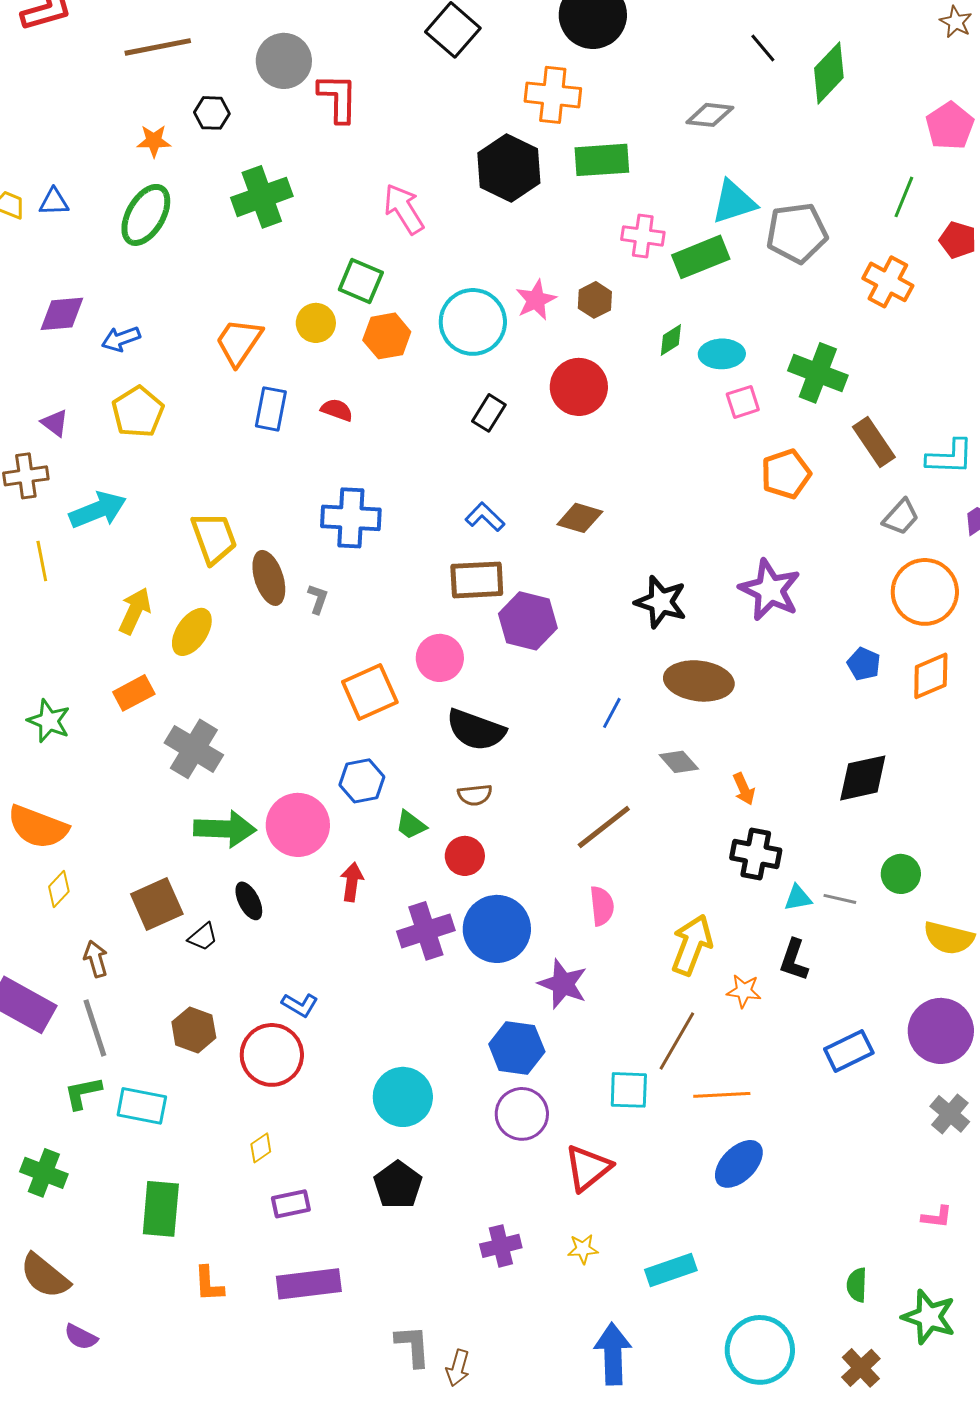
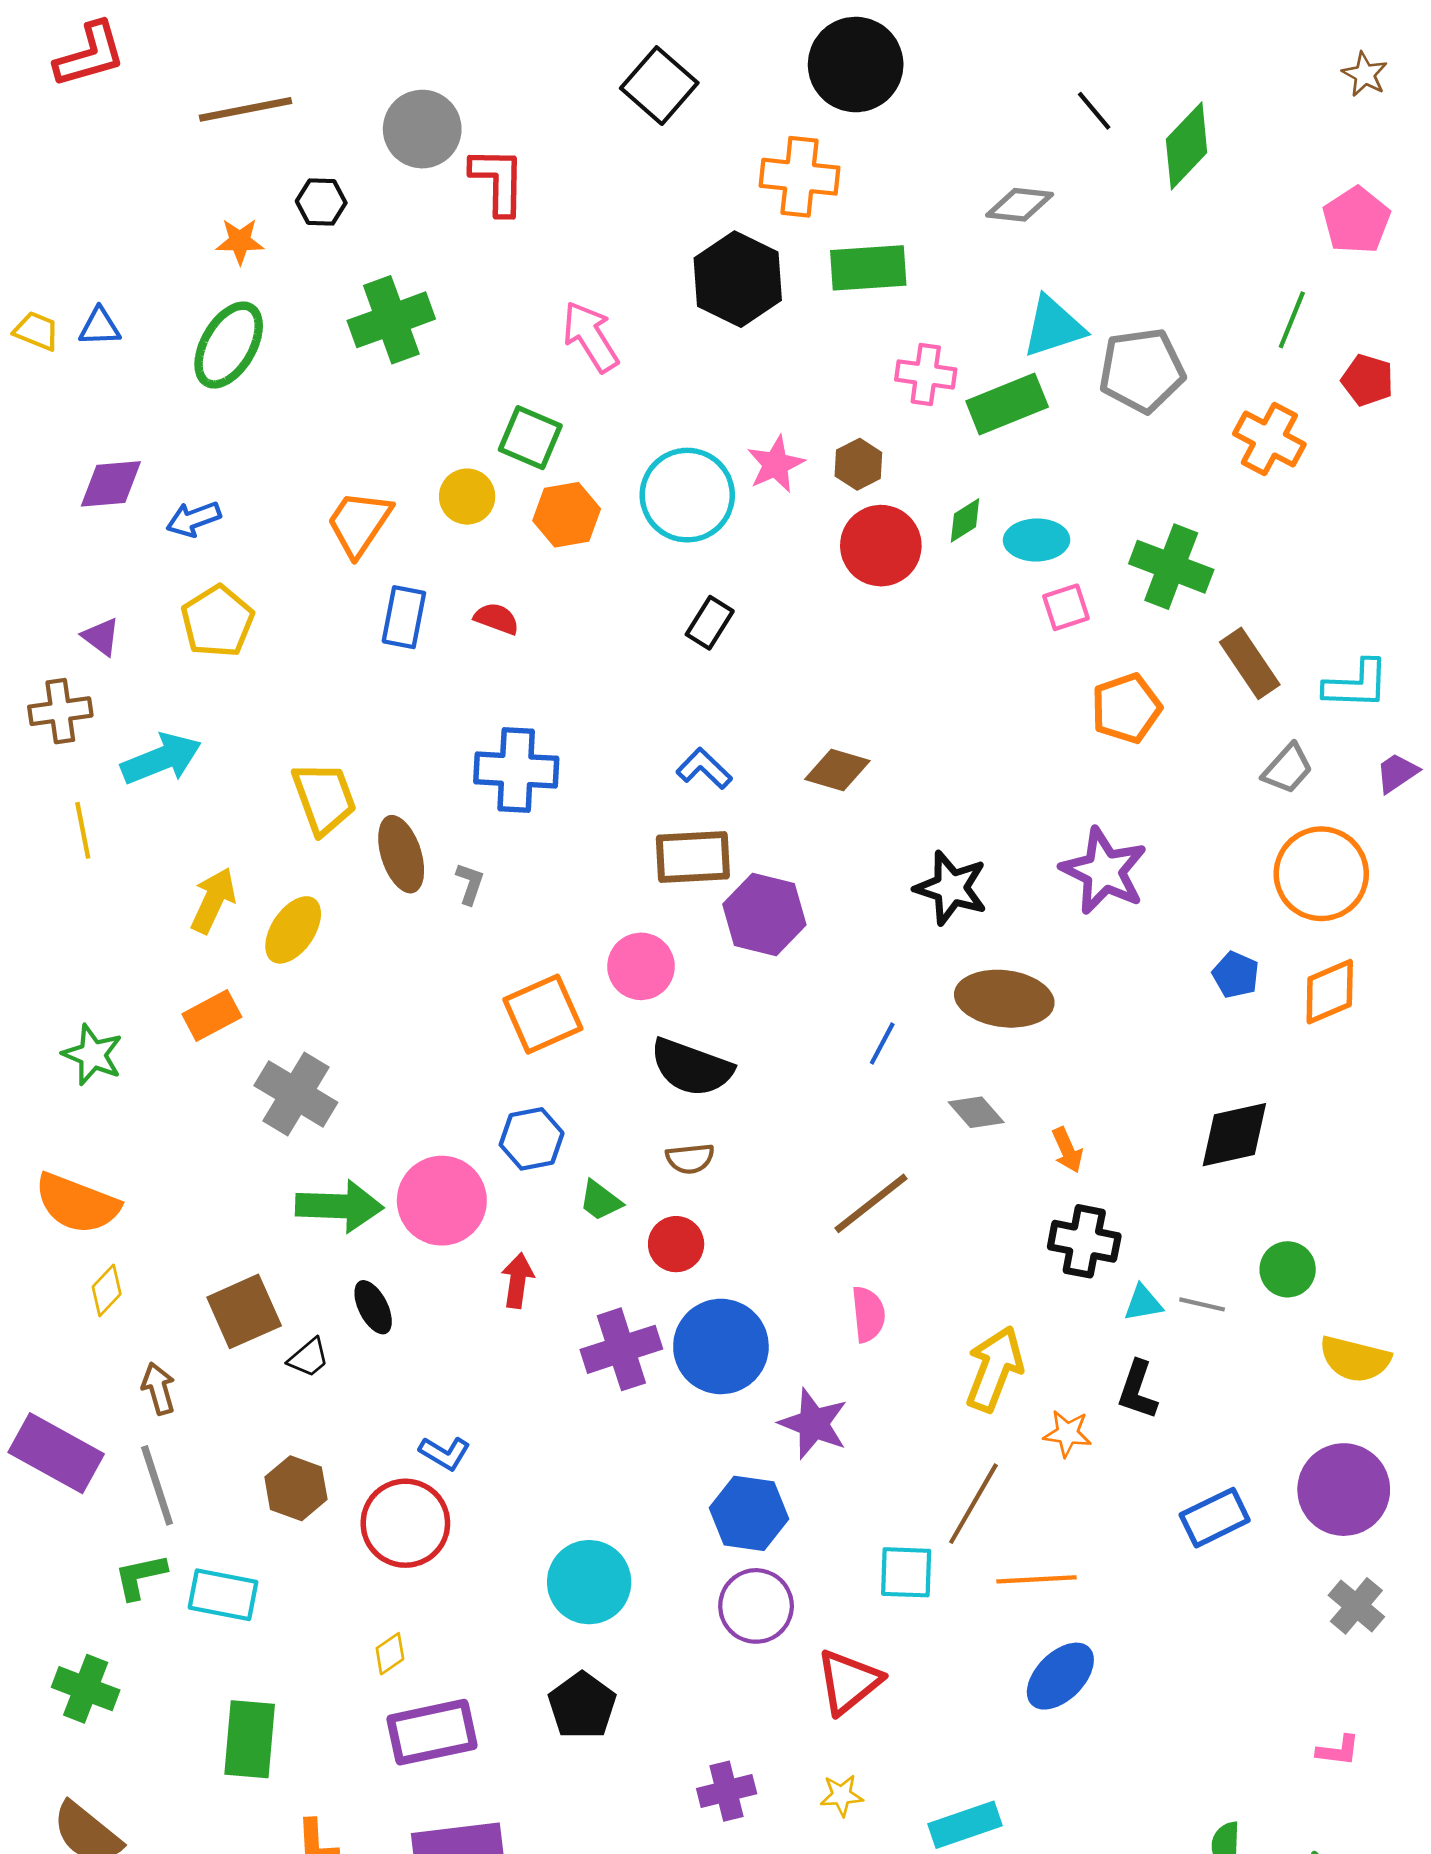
red circle: (579, 387) -> (881, 546), moved
purple rectangle: (291, 1204) -> (432, 1732), size x1.6

